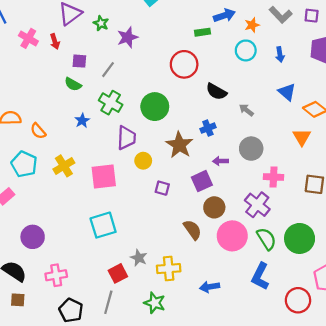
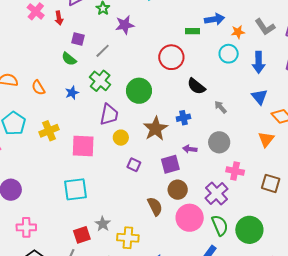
blue arrow: (280, 55) -> (259, 62), size x1.5
orange semicircle: (38, 131) -> (38, 88), moved

